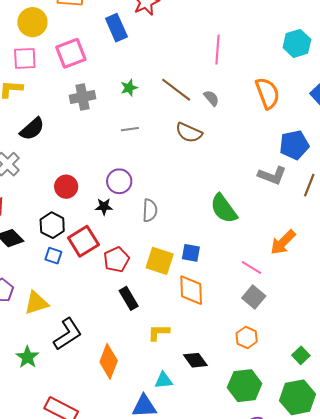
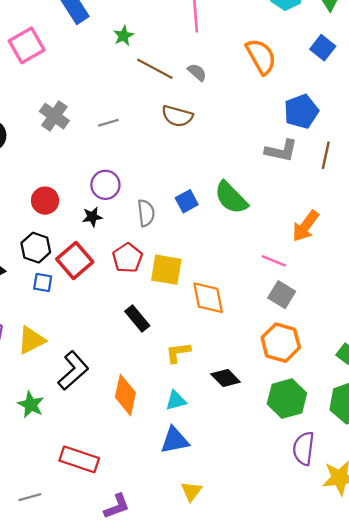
green star: (129, 88) -> (124, 36), moved
gray cross: (82, 97) -> (54, 116), moved, turned -35
blue square: (191, 253) -> (187, 201), moved, turned -30
red pentagon: (116, 260) -> (127, 258), moved
orange hexagon: (247, 337) -> (281, 343), size x1.5
cyan triangle: (164, 380) -> (176, 401), moved

